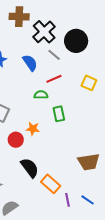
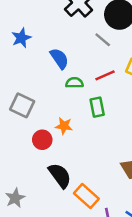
gray line: (54, 55) -> (103, 40), moved
blue semicircle: (30, 63) -> (59, 59), moved
red line: (54, 79) -> (105, 75), moved

